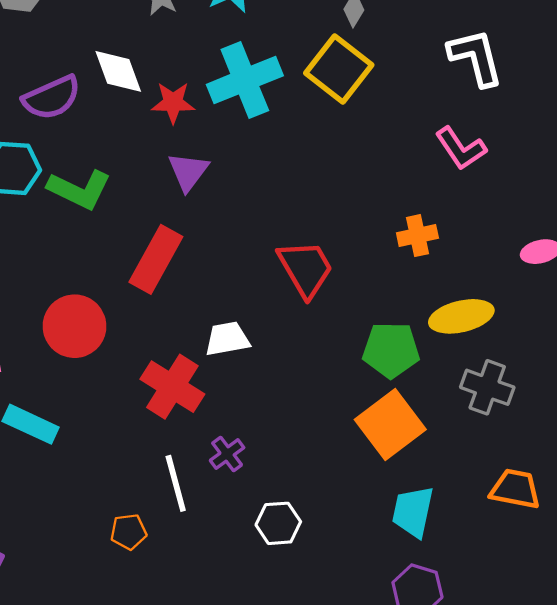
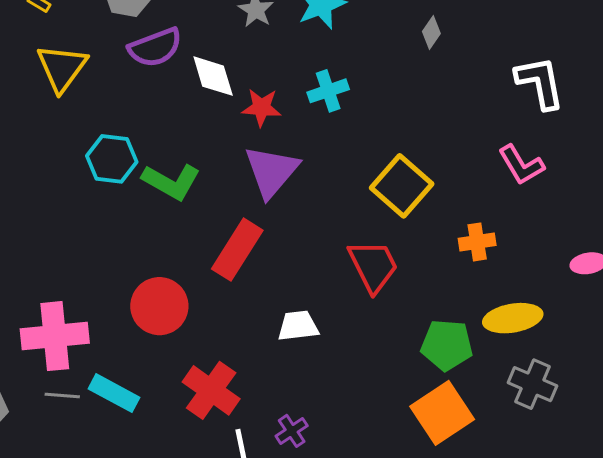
yellow square: (339, 69) -> (402, 186), moved
cyan cross: (245, 80) -> (328, 91), size x0.6
purple semicircle: (52, 98) -> (155, 47), moved
purple triangle: (188, 172) -> (271, 171), size x1.5
red cross: (172, 387) -> (211, 390), moved

